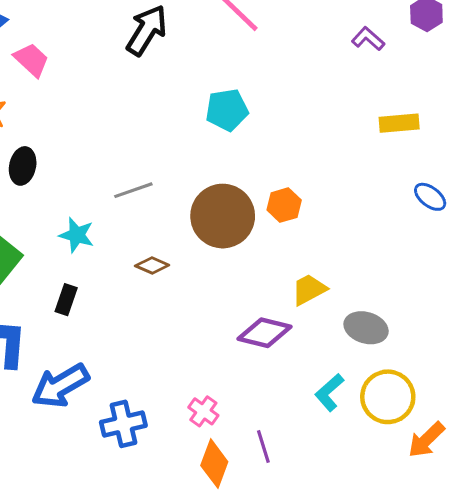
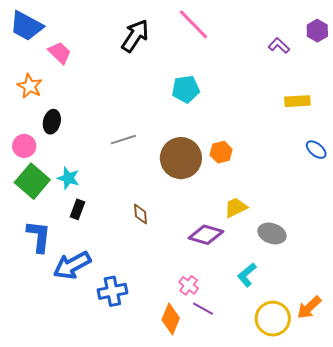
cyan star: (77, 235) -> (68, 178), moved
brown diamond: (152, 265) -> (140, 214), moved, turned 60
yellow circle: (388, 397) -> (273, 319), moved
pink cross: (203, 411) -> (189, 285), moved
purple line: (263, 446) -> (203, 309), turned -45

